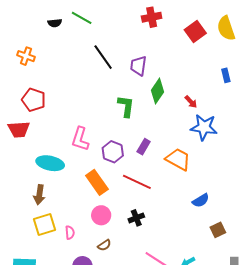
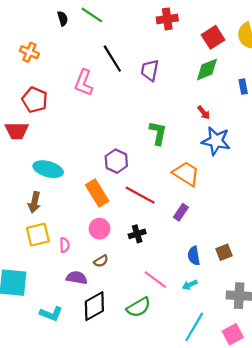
black semicircle: (55, 23) -> (63, 19), turned -104
green diamond: (157, 91) -> (207, 69), moved, turned 30
green L-shape: (126, 106) -> (158, 133), moved
pink L-shape: (80, 139) -> (84, 83), moved
purple rectangle: (144, 147) -> (181, 212), moved
blue semicircle: (201, 200) -> (194, 256), moved, turned 108

